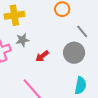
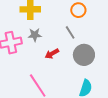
gray line: (82, 31) -> (70, 32), moved

